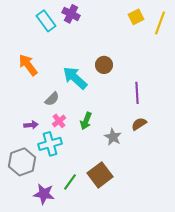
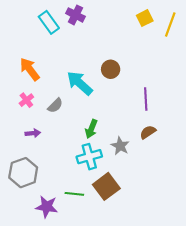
pink cross: (59, 121) -> (26, 100), moved
cyan cross: (50, 144) -> (89, 157), moved
green line: (70, 182) -> (74, 194), turned 60

